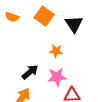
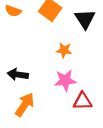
black arrow: (30, 72) -> (18, 75), moved, turned -132

